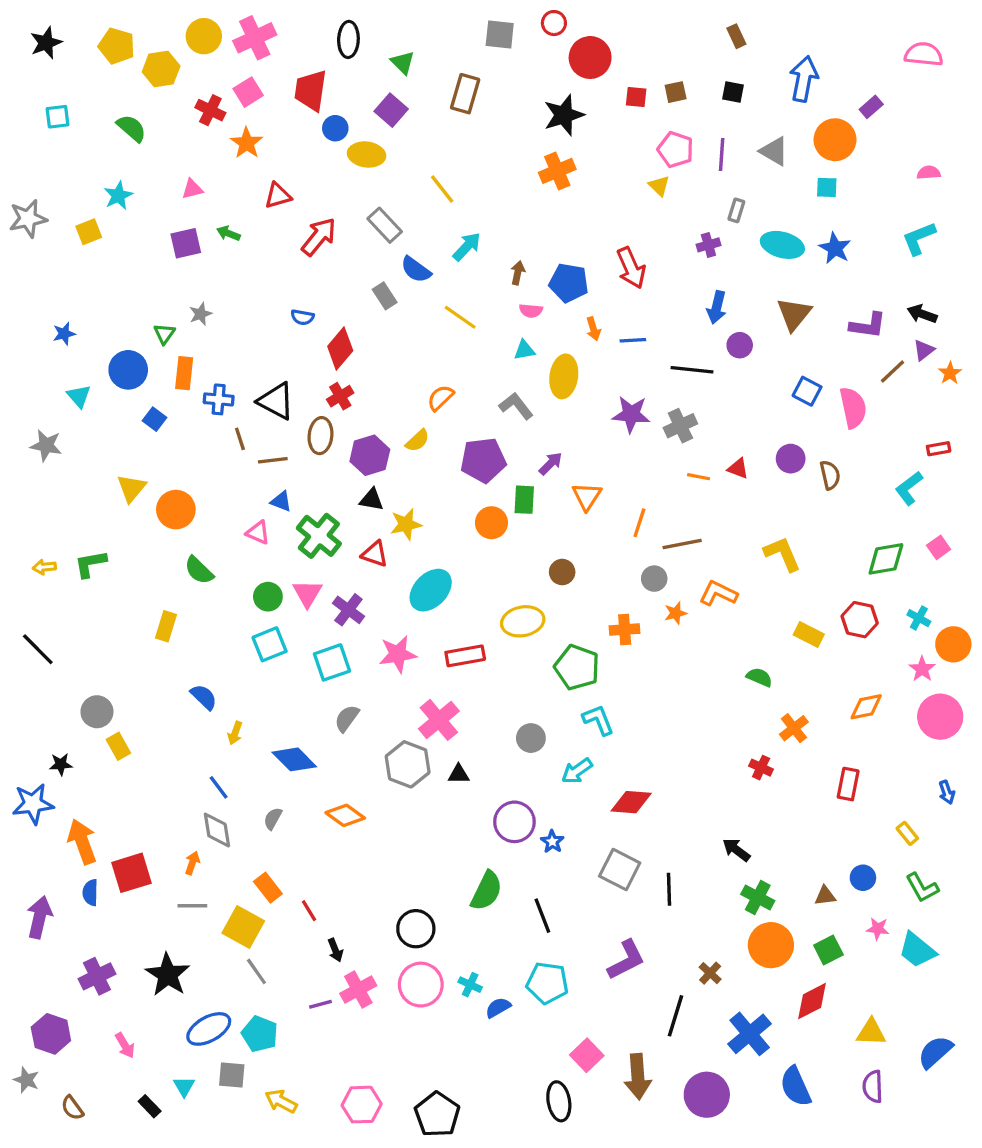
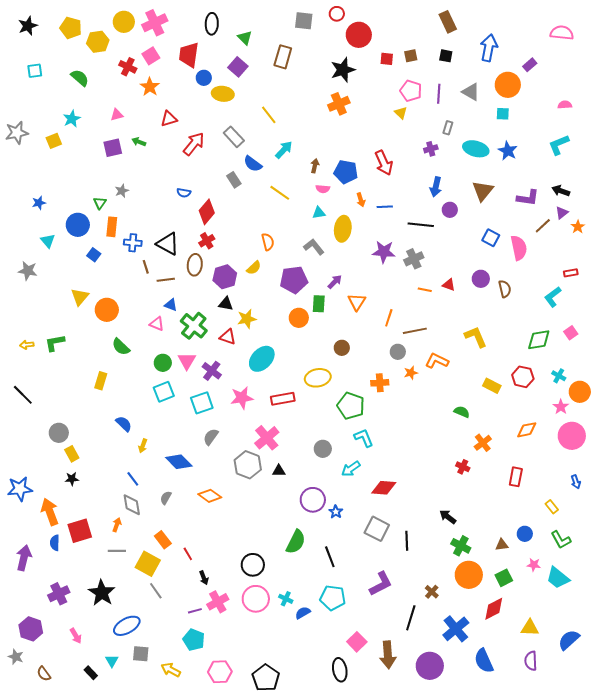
brown rectangle: (736, 36) -> (448, 22), size x1.5
orange semicircle: (441, 398) -> (268, 242), turned 120
black star: (61, 764) -> (72, 479), moved
cyan pentagon: (260, 1034) -> (194, 640), moved

